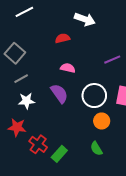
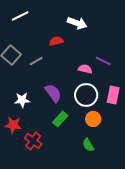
purple line: (112, 60) -> (103, 61), turned 49
pink semicircle: (68, 68) -> (85, 69), moved
gray line: (21, 79) -> (36, 61), moved
green rectangle: (59, 154) -> (60, 119), moved

